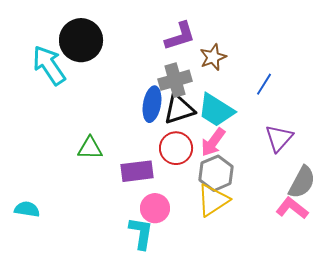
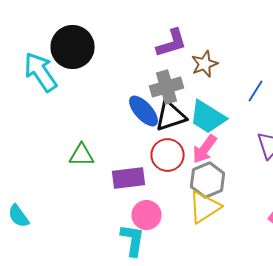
blue ellipse: (152, 104) -> (144, 111), turned -52
cyan semicircle: (27, 209) -> (18, 216), turned -135

